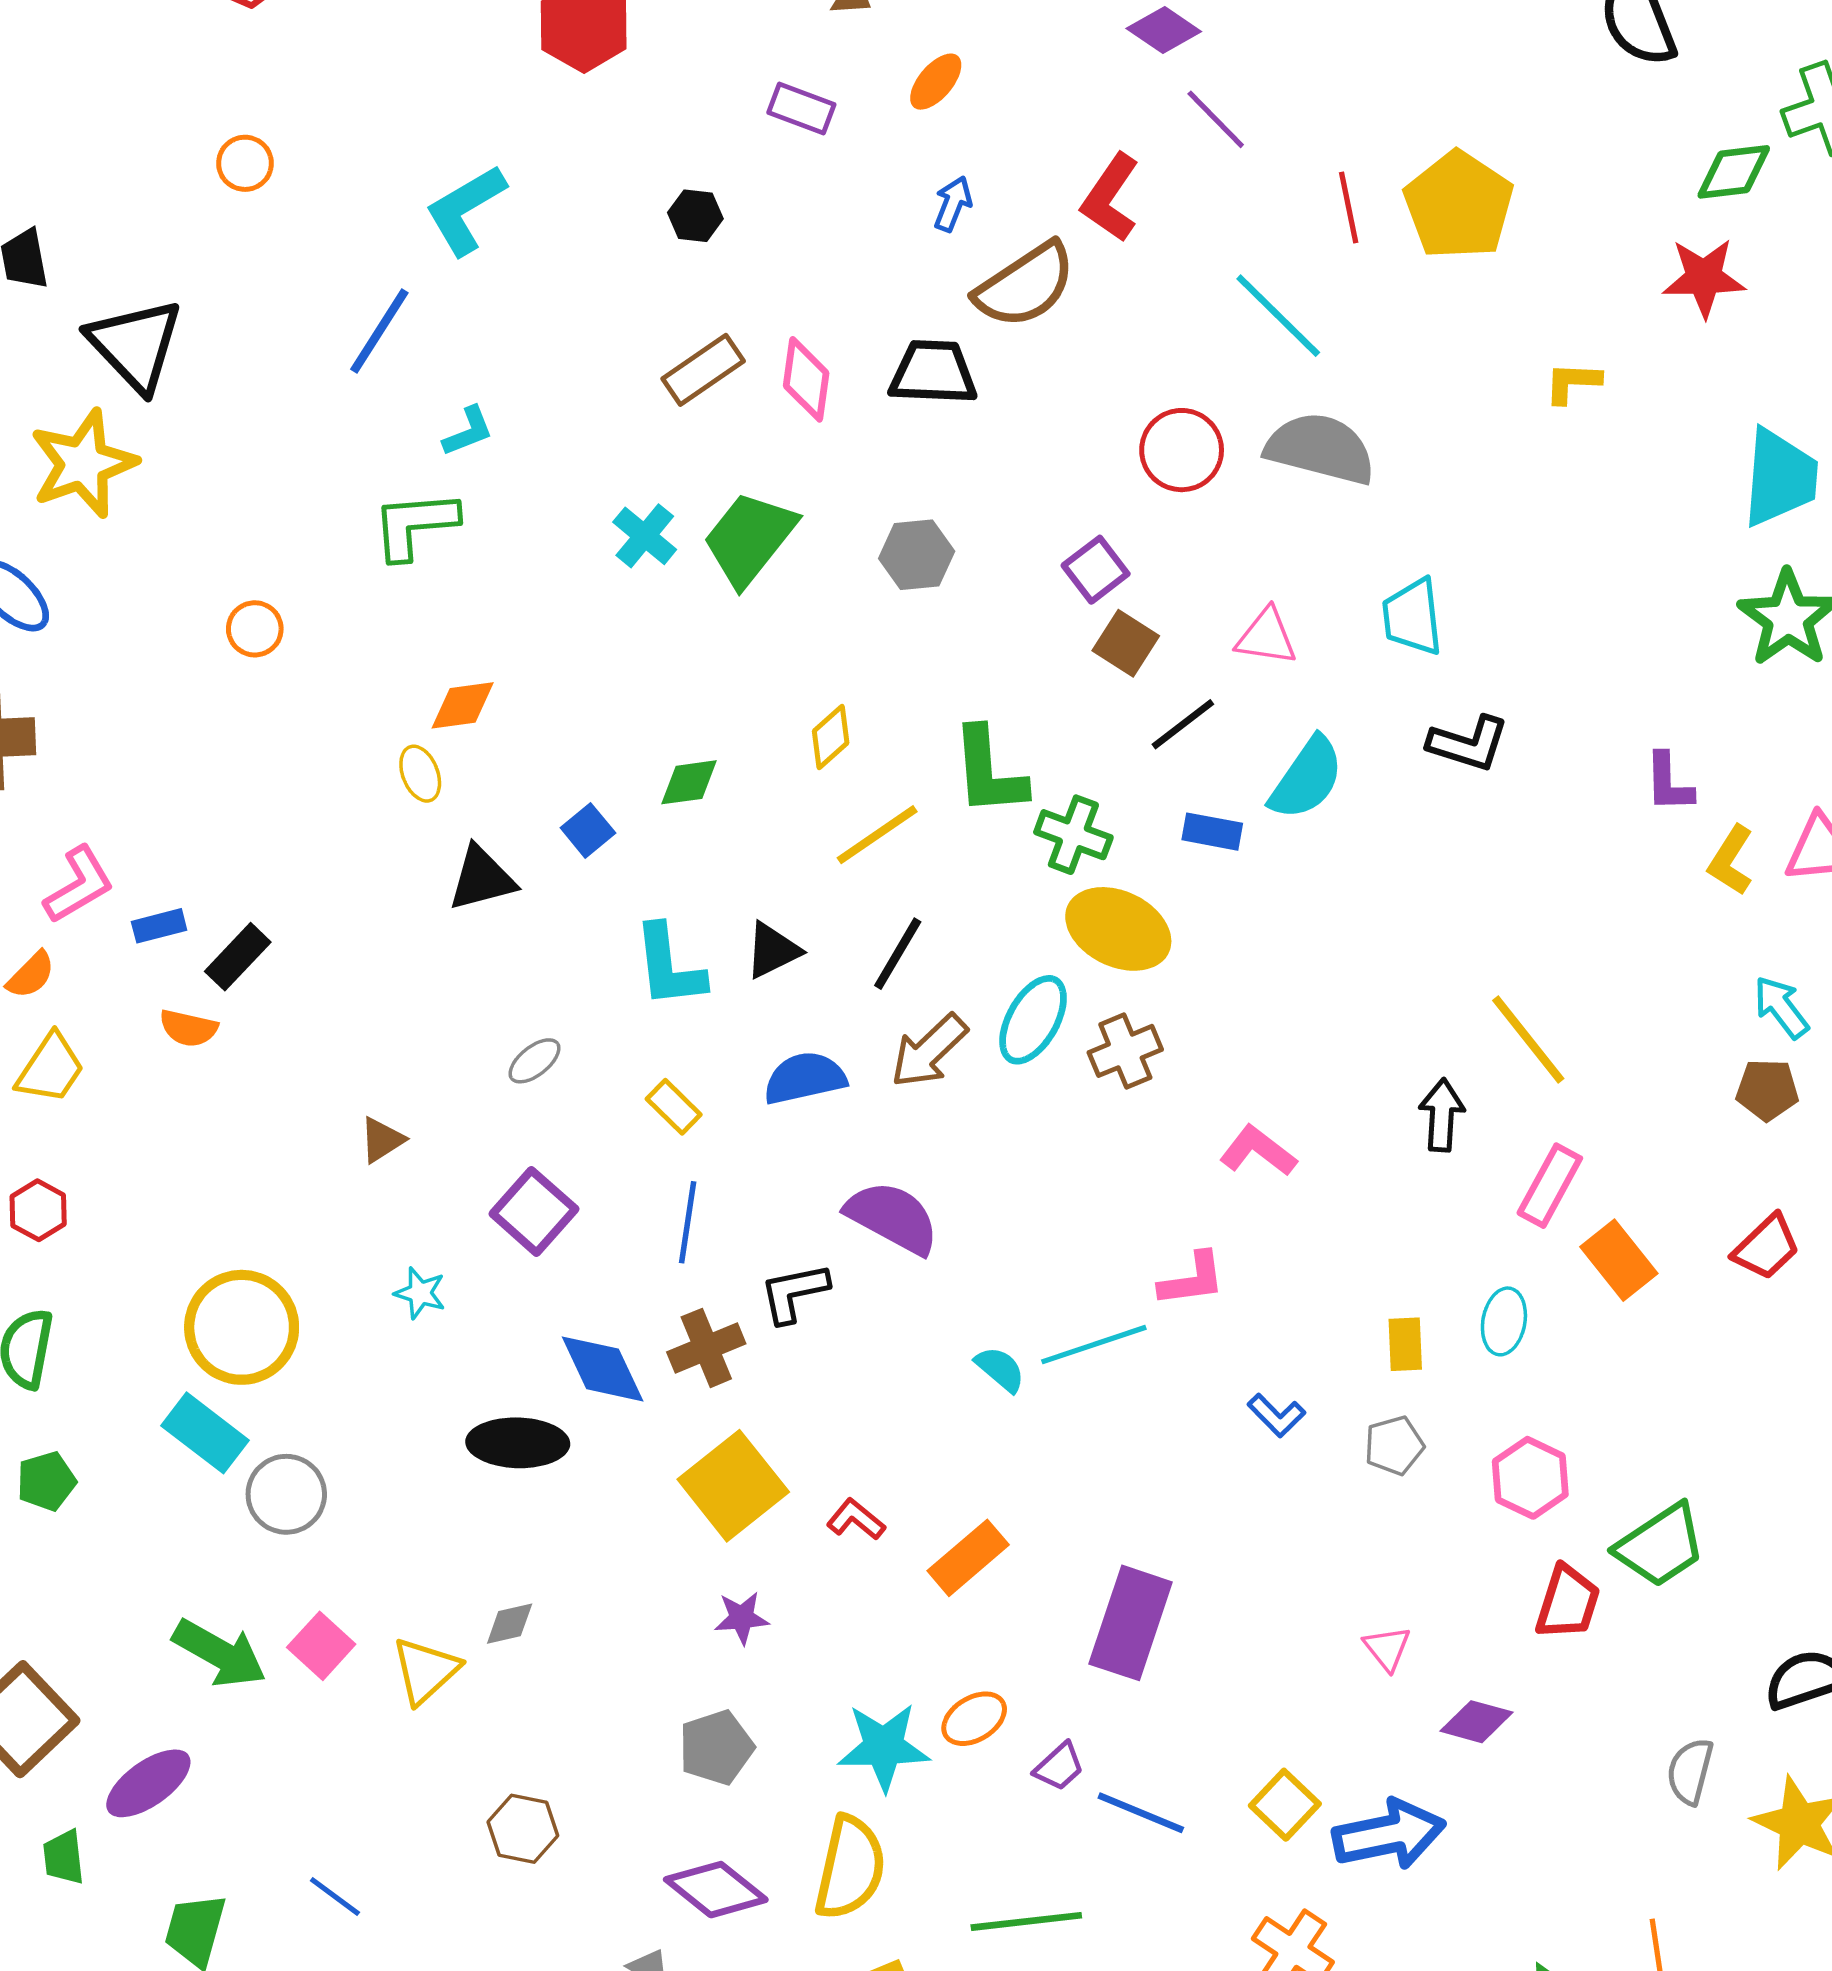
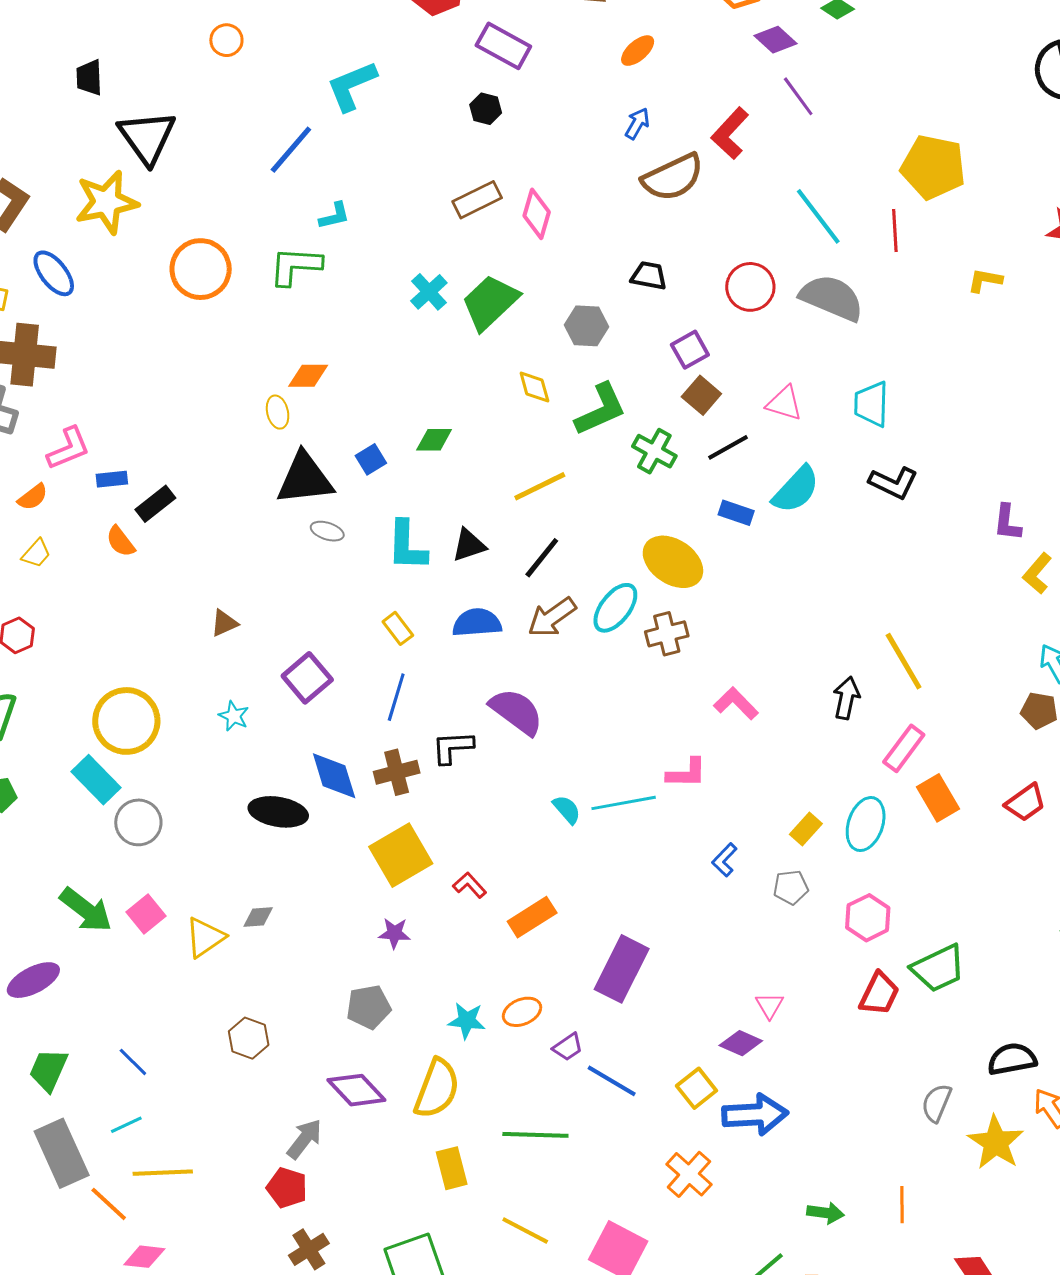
purple rectangle: (801, 109) -> (503, 46), moved, size x1.4
yellow pentagon: (1459, 205) -> (933, 167), turned -30
red line: (1349, 207) -> (895, 230), moved
black trapezoid: (933, 373) -> (649, 276), moved, size x0.7
orange circle: (255, 629) -> (201, 269), moved, size x1.8
yellow diamond: (831, 737) -> (534, 387), moved, turned -72
green L-shape: (989, 772) -> (601, 409), moved, turned -118
green cross: (1073, 835) -> (654, 451), moved
black triangle: (482, 878) -> (305, 479), size x1.4
orange semicircle: (189, 1028) -> (121, 541), turned 32
gray ellipse: (534, 1061) -> (327, 531), moved, turned 48
yellow trapezoid: (50, 1068) -> (36, 553), size x0.7
cyan ellipse: (1504, 1321) -> (866, 824), size x1.4
yellow rectangle: (1405, 1344) -> (806, 829), turned 36
blue L-shape: (1276, 1415) -> (725, 860), turned 80
purple diamond: (1477, 1722) -> (741, 1043), moved
cyan star: (884, 1747) -> (467, 1021), size x0.7

